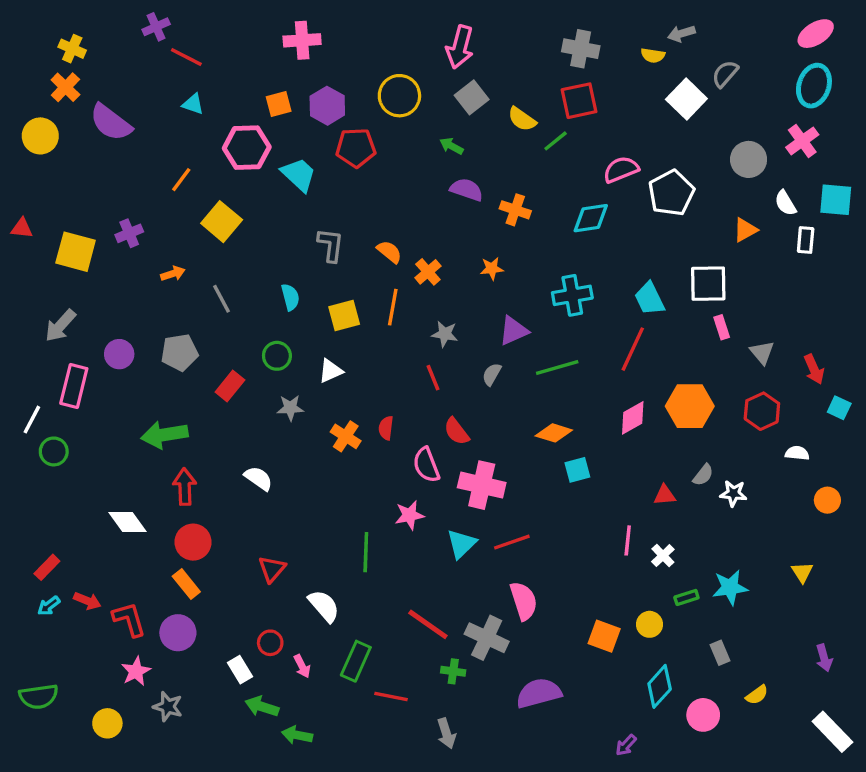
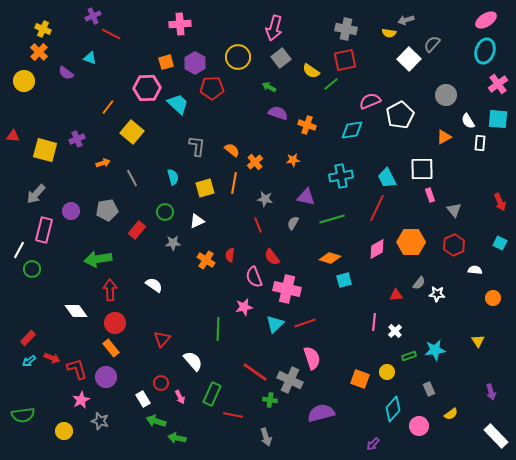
cyan triangle: (193, 104) -> (90, 58), moved
purple semicircle: (111, 123) -> (66, 73), size x0.6
pink cross: (802, 141) -> (498, 84), moved
purple triangle: (514, 331) -> (306, 197), turned 36
red arrow: (814, 369) -> (500, 202), moved

